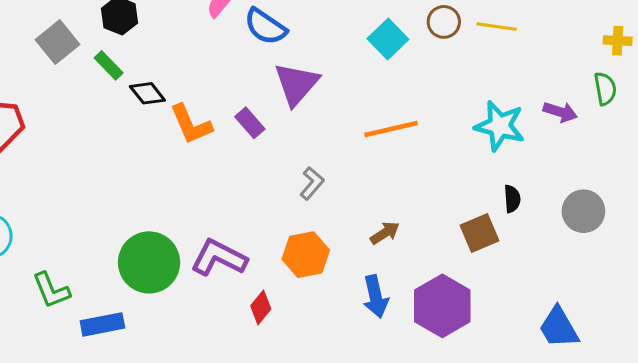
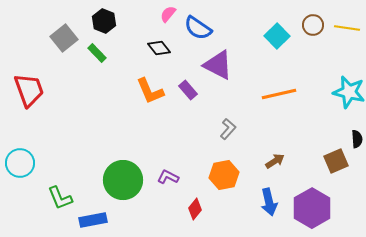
purple triangle: (296, 84) -> (218, 65), turned -44
black diamond: (147, 93) -> (159, 48), moved
purple L-shape: (219, 258) -> (168, 177), size x0.6

